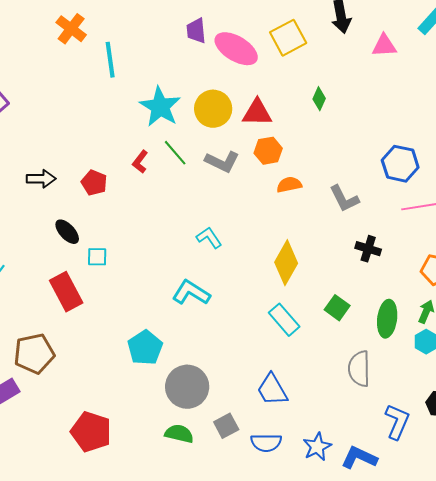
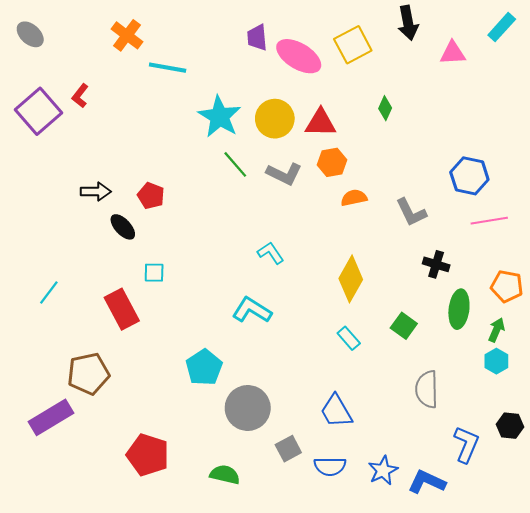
cyan line: (110, 60) -> (168, 68), turned -72
red L-shape: (140, 162) -> (80, 96), moved
black ellipse: (67, 232) -> (123, 227), moved
green ellipse: (387, 319) -> (459, 309), moved
cyan rectangle: (284, 320) -> (349, 338), size x0.7
green semicircle: (179, 434) -> (225, 475), moved

